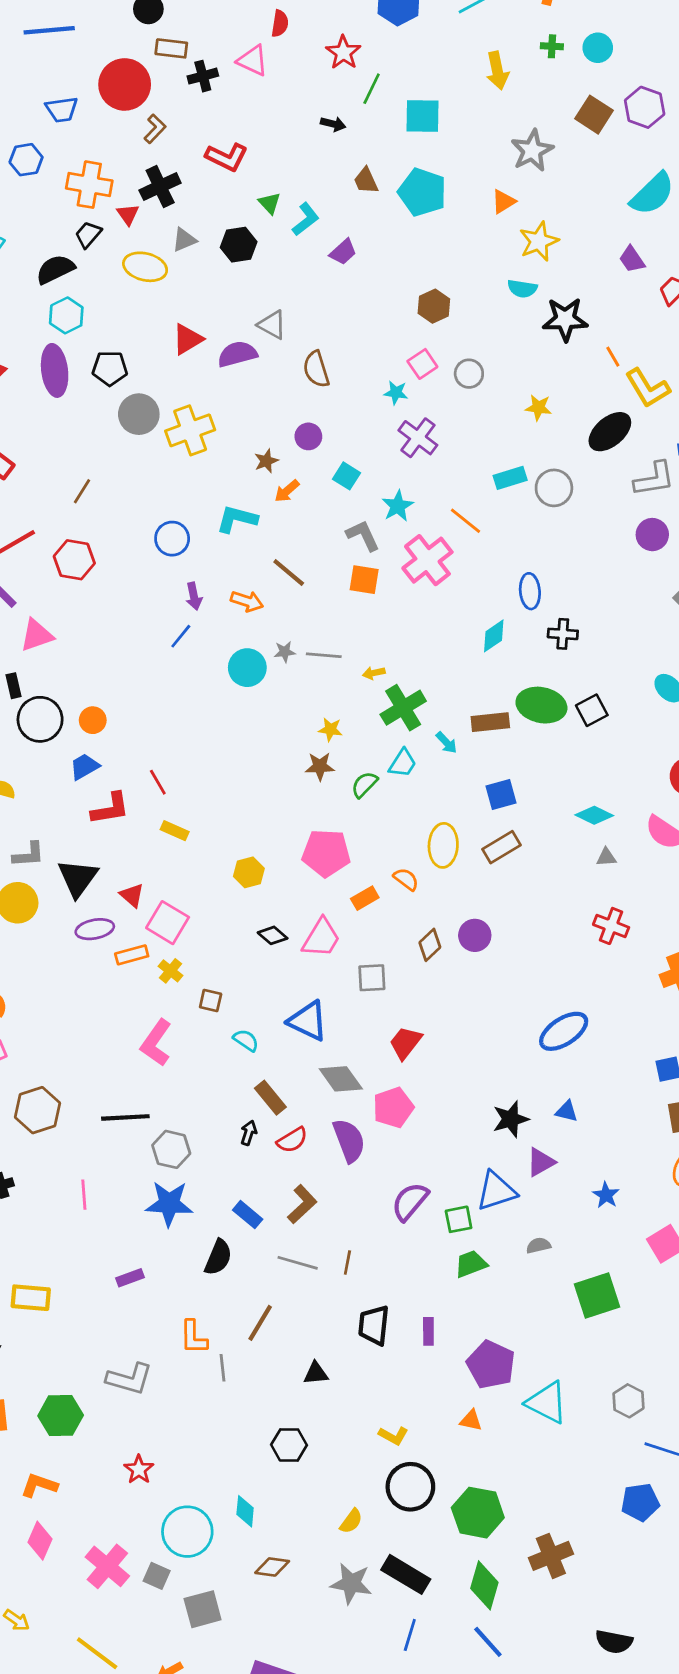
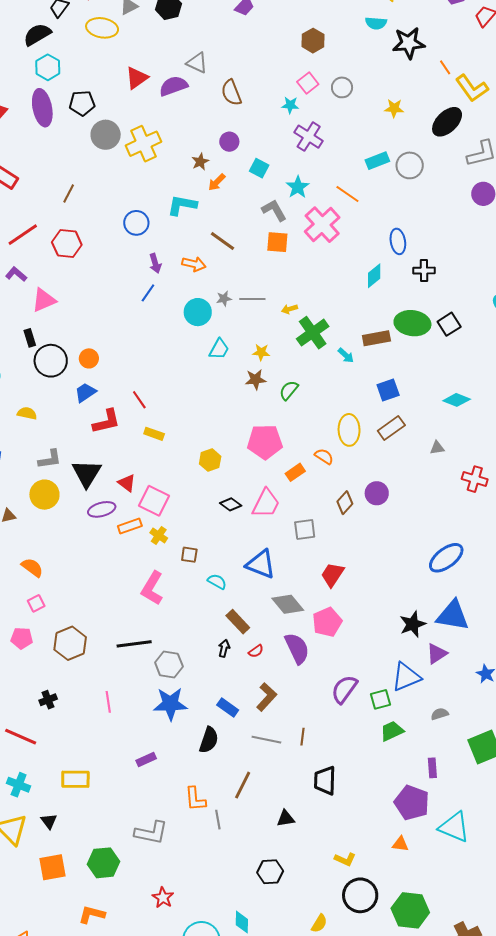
cyan trapezoid: (403, 763) -> (219, 349), moved
gray triangle: (606, 857) -> (437, 448), moved
blue triangle: (567, 1111) -> (453, 615), size x2.0
red semicircle: (292, 1140) -> (256, 651), size x0.7
purple rectangle: (428, 1331) -> (432, 768), moved

